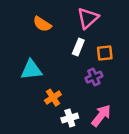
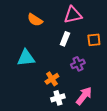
pink triangle: (88, 18) -> (73, 15), turned 30
orange square: (105, 53) -> (94, 40), moved
orange cross: (53, 98) -> (52, 79), moved

